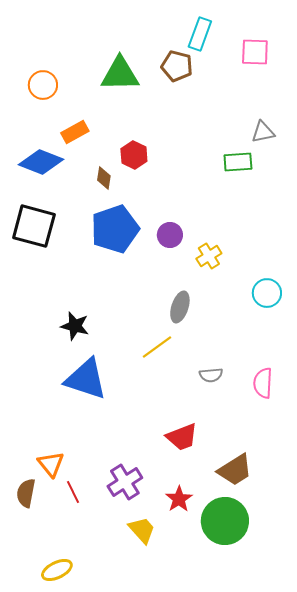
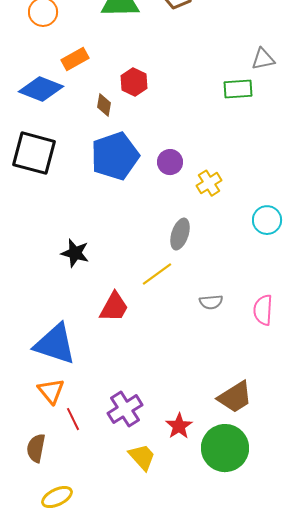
blue triangle: (86, 379) -> (55, 344), moved
red trapezoid: (182, 437) -> (114, 307), moved, turned -40
brown semicircle: (26, 493) -> (36, 448), moved

